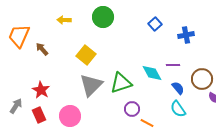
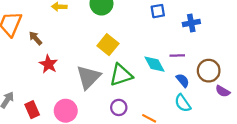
blue square: (155, 24) -> (158, 11), turned 32
yellow square: (86, 55) -> (108, 45), moved
red star: (41, 90) -> (48, 64), moved
purple circle: (132, 109) -> (119, 107), moved

